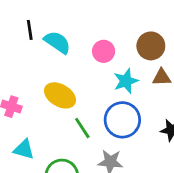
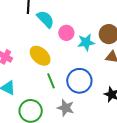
pink circle: (104, 51) -> (66, 33), moved
cyan star: (126, 81) -> (86, 42), moved

